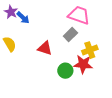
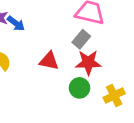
yellow cross: (90, 50) -> (114, 95), moved
red star: (83, 64) -> (88, 63), moved

